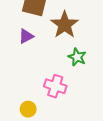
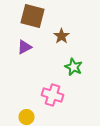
brown star: (65, 25) -> (62, 36), size x0.6

